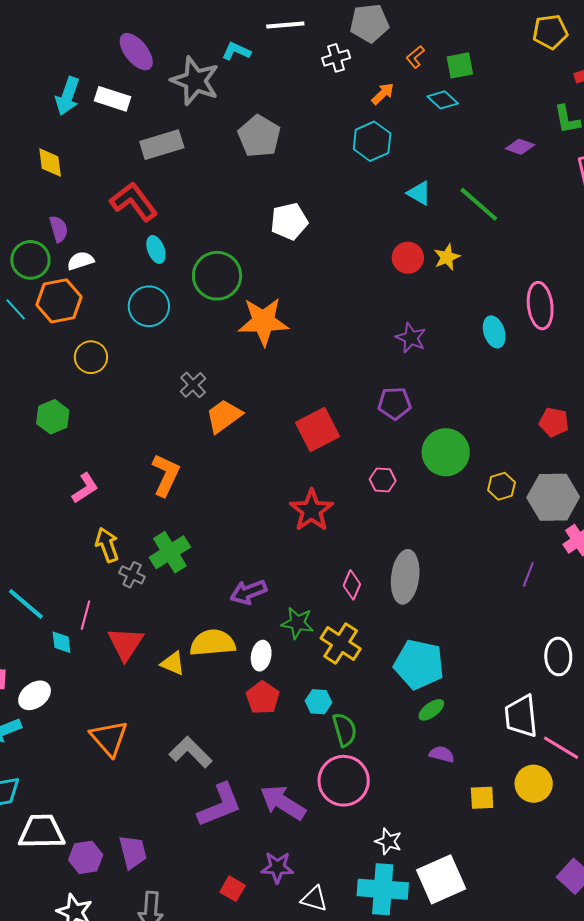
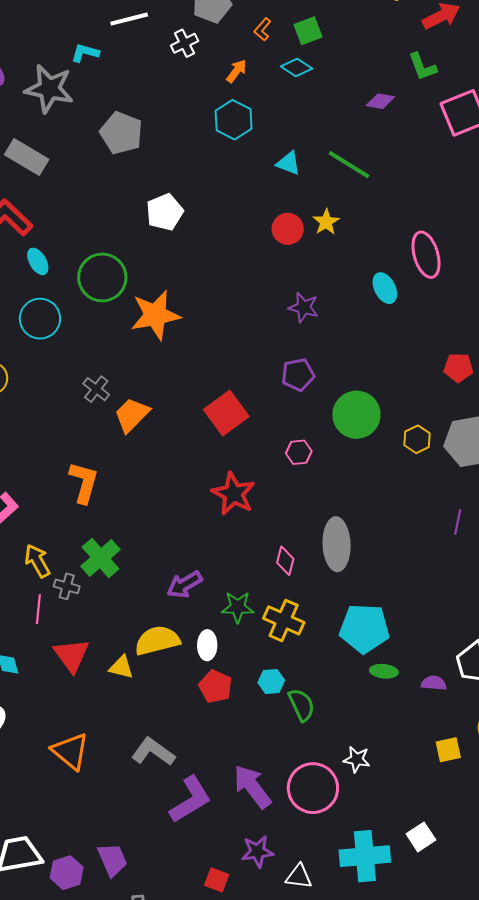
gray rectangle: (162, 145) -> (27, 157), turned 57
pink line: (86, 615) -> (38, 609), moved
green ellipse: (431, 710) -> (384, 671), turned 52
purple semicircle: (442, 754) -> (434, 683), moved
pink circle: (344, 781) -> (313, 788), moved
purple arrow: (283, 803) -> (252, 787), turned 30
white star: (388, 841) -> (357, 759), moved
white square: (441, 879) -> (421, 837), size x0.6

